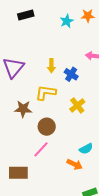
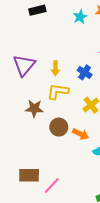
yellow arrow: (51, 66) -> (55, 68), moved
pink line: (41, 149) -> (52, 185), moved
orange arrow: (75, 164) -> (81, 134), moved

